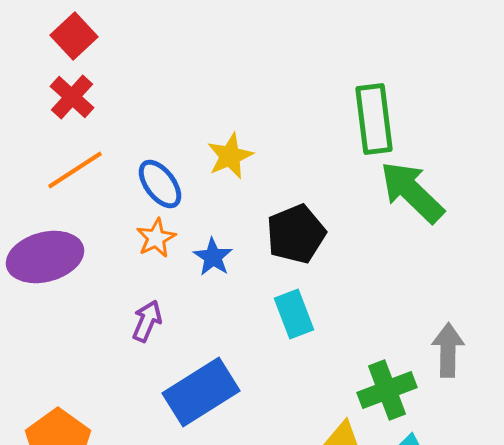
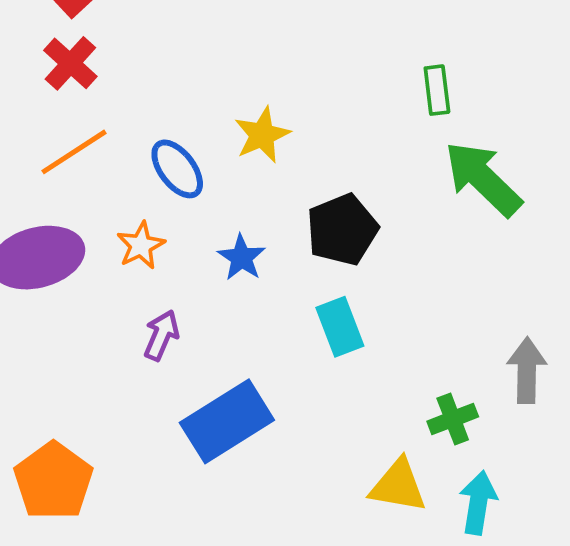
green rectangle: (374, 119) -> (437, 90), size x0.6
orange star: (156, 238) -> (141, 245), moved
green cross: (387, 390) -> (453, 419), size x0.7

